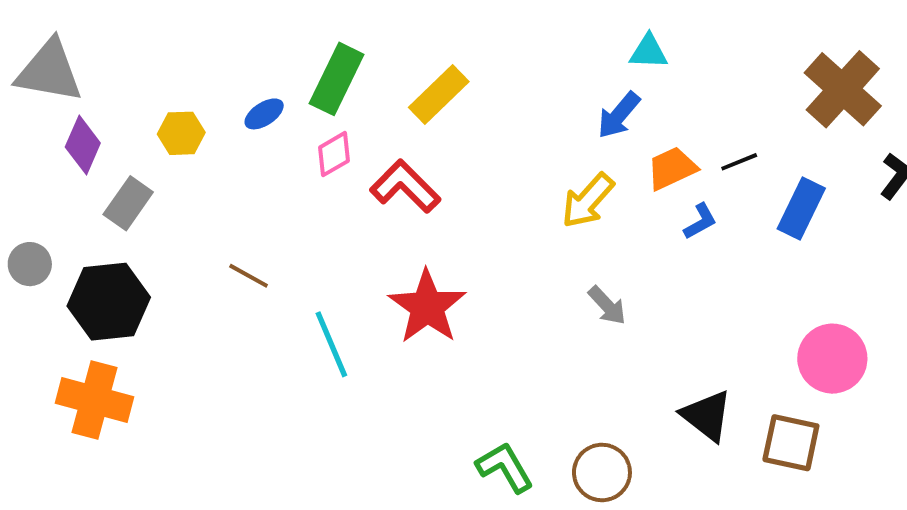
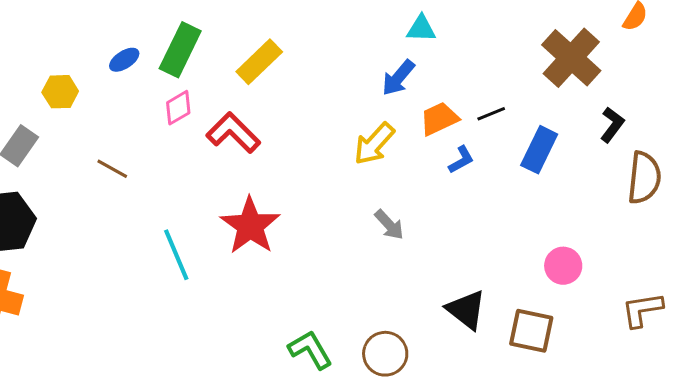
blue ellipse: (264, 114) -> (124, 60), moved
brown line: (249, 276) -> (112, 169), moved
pink circle: (832, 359) -> (563, 266), size x0.7

